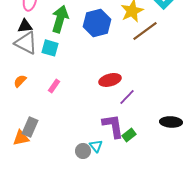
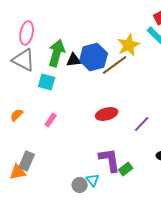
black triangle: (25, 26) -> (74, 60), moved
brown line: (145, 31) -> (115, 65), moved
gray triangle: (26, 43) -> (24, 60), moved
purple line: (127, 97) -> (142, 124), moved

